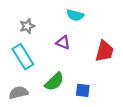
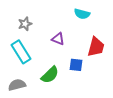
cyan semicircle: (75, 15) -> (82, 14), moved
blue square: (83, 90) -> (76, 65), moved

